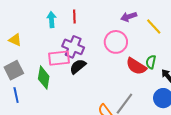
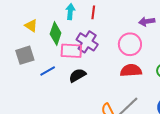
black semicircle: (78, 66) -> (77, 75), moved
red semicircle: (136, 66) -> (131, 70), moved, turned 135
green diamond: (44, 78) -> (56, 34), moved
blue line: (16, 95) -> (48, 71), moved, turned 63

